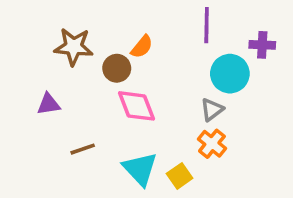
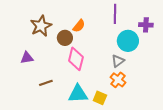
brown star: (74, 47) -> (41, 26), turned -30
pink diamond: (136, 106) -> (76, 59), turned 35
cyan triangle: (140, 169) -> (78, 94), turned -50
yellow square: (180, 176) -> (100, 98), turned -32

